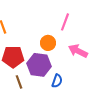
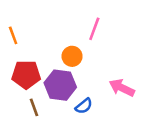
pink arrow: (78, 51) -> (122, 88), moved
blue semicircle: (57, 81) -> (84, 106), turned 32

